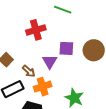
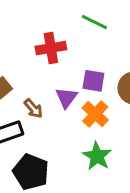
orange cross: (43, 87) -> (95, 114), moved, turned -36

